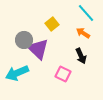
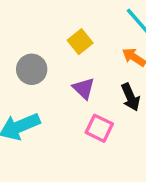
purple triangle: (38, 49) -> (84, 88), moved, size x0.6

